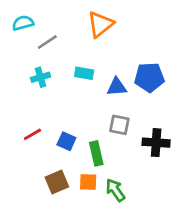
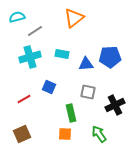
cyan cross: (41, 77) -> (30, 57), size x1.5
blue square: (66, 141) -> (49, 87), moved
black cross: (156, 143) -> (115, 105), turned -30
brown square: (57, 182) -> (22, 134), moved
green arrow: (115, 190) -> (99, 134), moved

